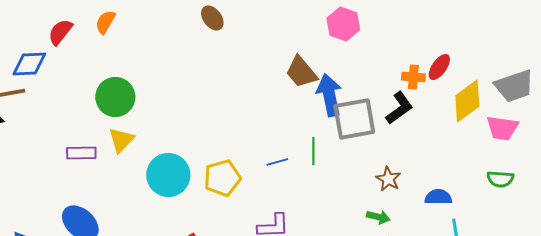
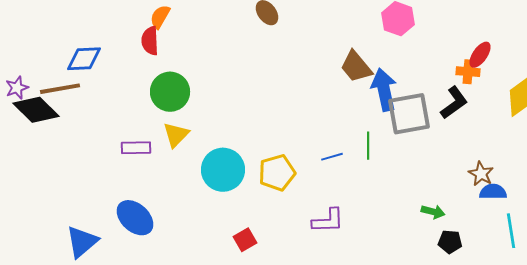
red semicircle: (60, 32) -> (150, 41), moved, turned -40
red ellipse: (439, 67) -> (480, 55), moved
brown star: (388, 179) -> (481, 174), moved

